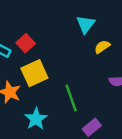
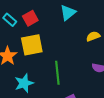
cyan triangle: (86, 24) -> (68, 13), moved

